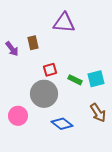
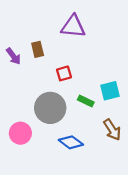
red square: (50, 70) -> (64, 73), moved
green rectangle: (75, 80) -> (86, 101), moved

